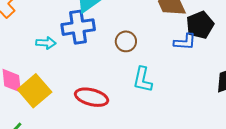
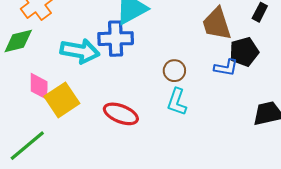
brown circle: (126, 41) -> (174, 71), moved
cyan arrow: (46, 43) -> (80, 51), size x1.8

